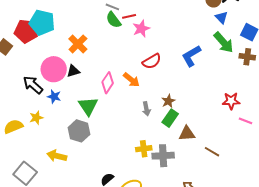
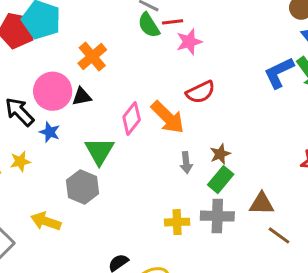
blue L-shape: (191, 56) -> (279, 73), moved
orange arrow: (131, 80) -> (168, 117), size x1.4
brown triangle: (187, 134) -> (262, 204), moved
gray cross: (163, 156) -> (217, 216), moved

